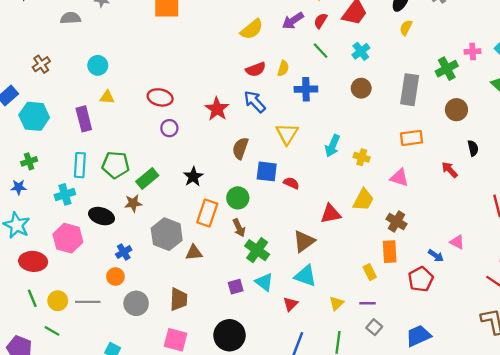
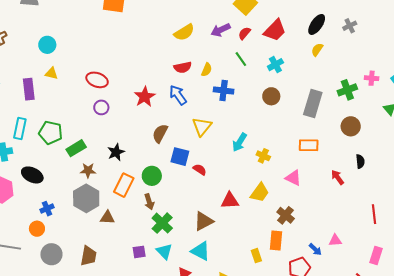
brown star: (133, 203) -> (88, 170), moved
pink triangle: (457, 242) -> (335, 240), turned -40

